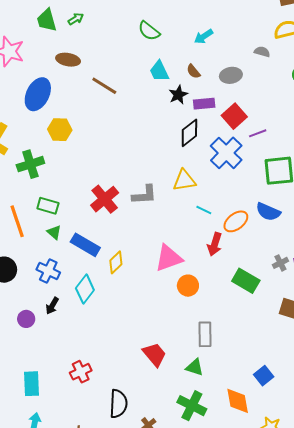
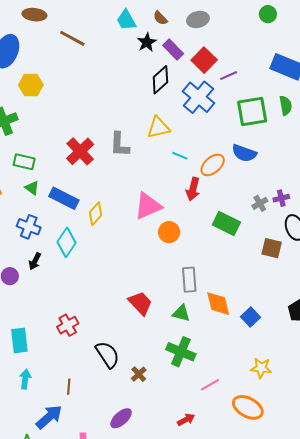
purple rectangle: (204, 104) -> (173, 50), turned 55
gray L-shape: (144, 195) -> (120, 144), turned 100
orange diamond: (238, 401) -> (218, 304), moved
black semicircle: (118, 404) -> (107, 355), turned -32

